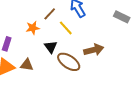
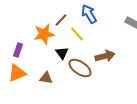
orange star: (33, 28) -> (44, 34), size x1.5
brown triangle: (27, 65) -> (46, 78), moved

